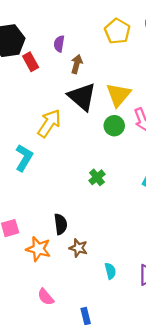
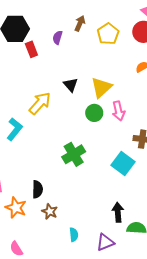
brown arrow: (77, 64) -> (80, 23), moved
black triangle: (82, 97) -> (71, 85), size x0.6
green cross: (97, 177) -> (74, 154), size x1.6

